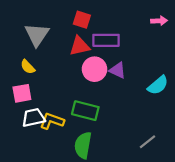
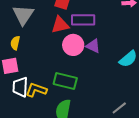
yellow semicircle: (28, 67) -> (15, 43), turned 56
white trapezoid: (33, 118) -> (20, 87), turned -75

